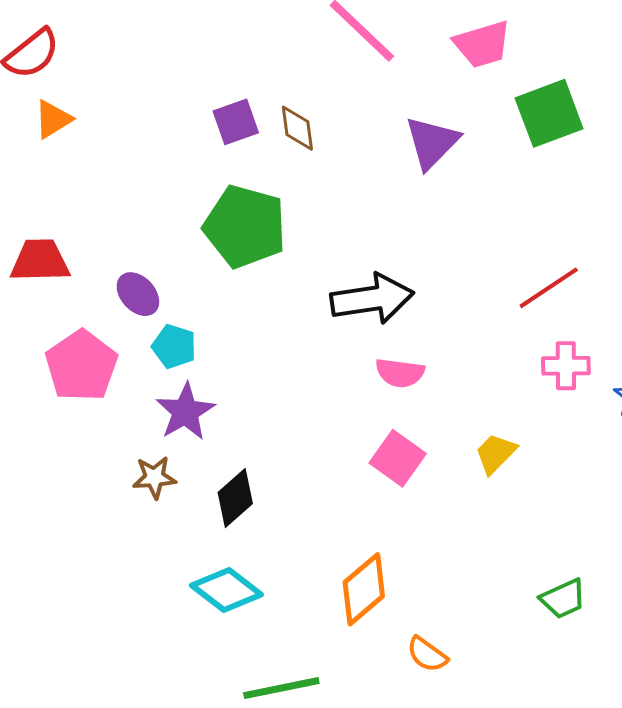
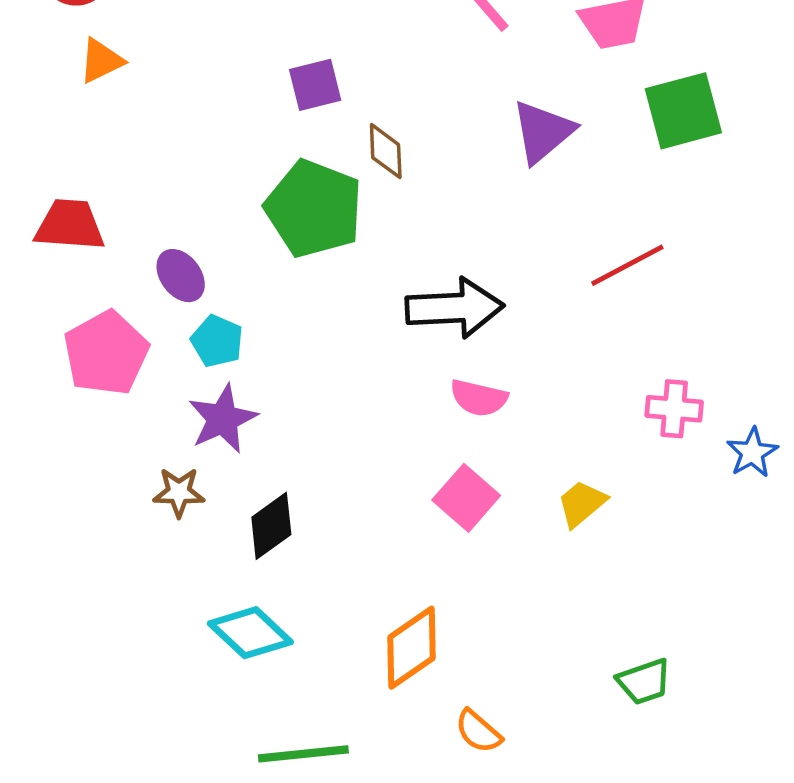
brown diamond: (297, 128) -> (386, 151), moved
red line: (549, 288) -> (627, 265), moved

